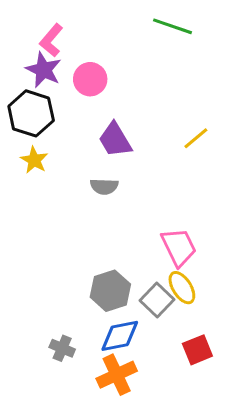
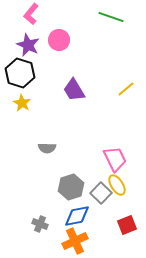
pink L-shape: (51, 40) -> (31, 14), moved
pink circle: (90, 79) -> (59, 40), moved
gray semicircle: (104, 187) -> (47, 148), moved

